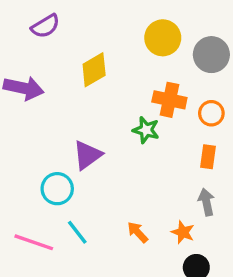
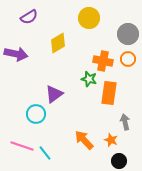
yellow circle: (163, 38) -> (89, 18), moved
orange circle: (211, 113) -> (128, 59), moved
orange rectangle: (208, 157) -> (109, 93), moved, size x1.6
cyan line: (77, 232) -> (45, 153), moved
orange arrow: (138, 232) -> (84, 140), size x1.5

